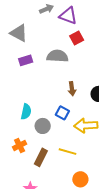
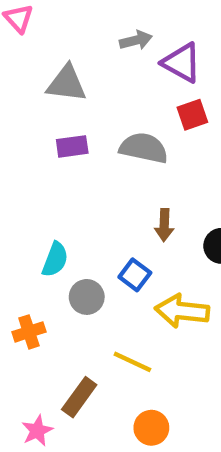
gray triangle: (19, 33) -> (67, 84), turned -30
brown rectangle: (41, 157) -> (79, 397), moved

